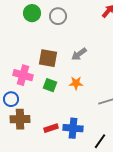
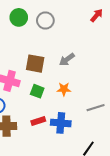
red rectangle: (51, 128) -> (38, 121), moved
blue cross: (73, 128) -> (61, 123), moved

